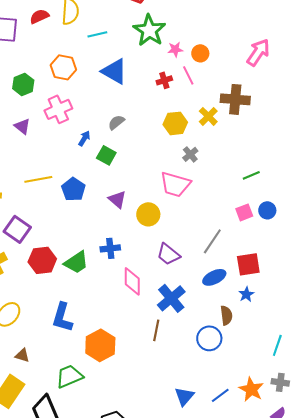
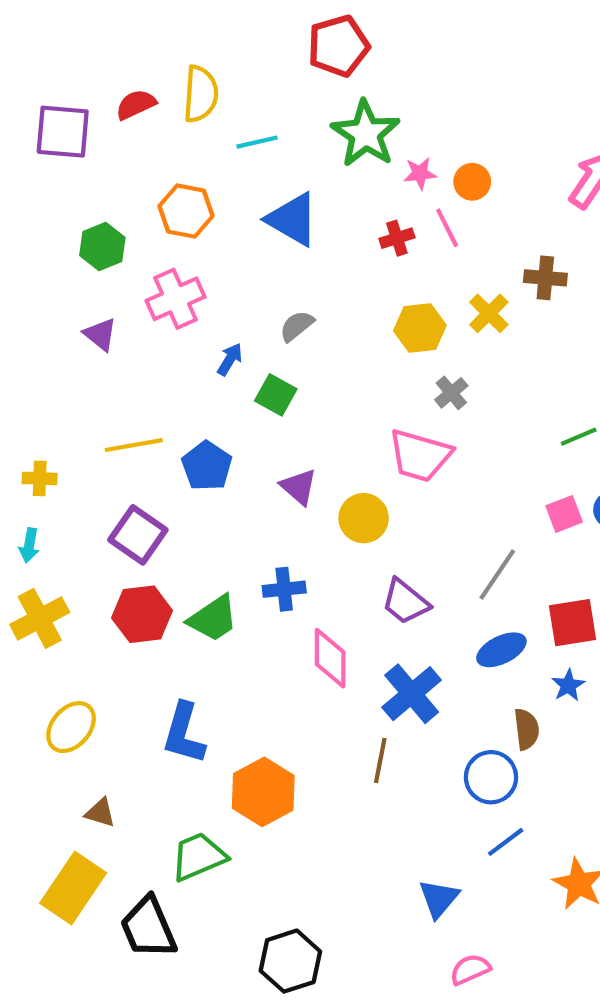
brown cross: (235, 99) -> (545, 278), size x0.7
purple square: (17, 229) -> (138, 535), moved
blue line: (220, 395) -> (506, 842), moved

